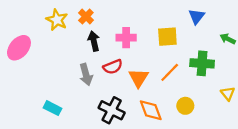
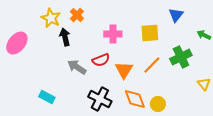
black arrow: (94, 41) -> (65, 37), moved
green cross: (202, 63) -> (181, 57), turned -30
gray arrow: (86, 75) -> (77, 67), turned 138
yellow circle: (185, 106) -> (158, 104), moved

